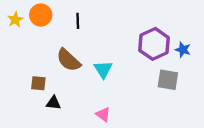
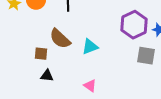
cyan triangle: (103, 69) -> (90, 47), turned 42
brown square: (38, 83) -> (41, 54), moved

